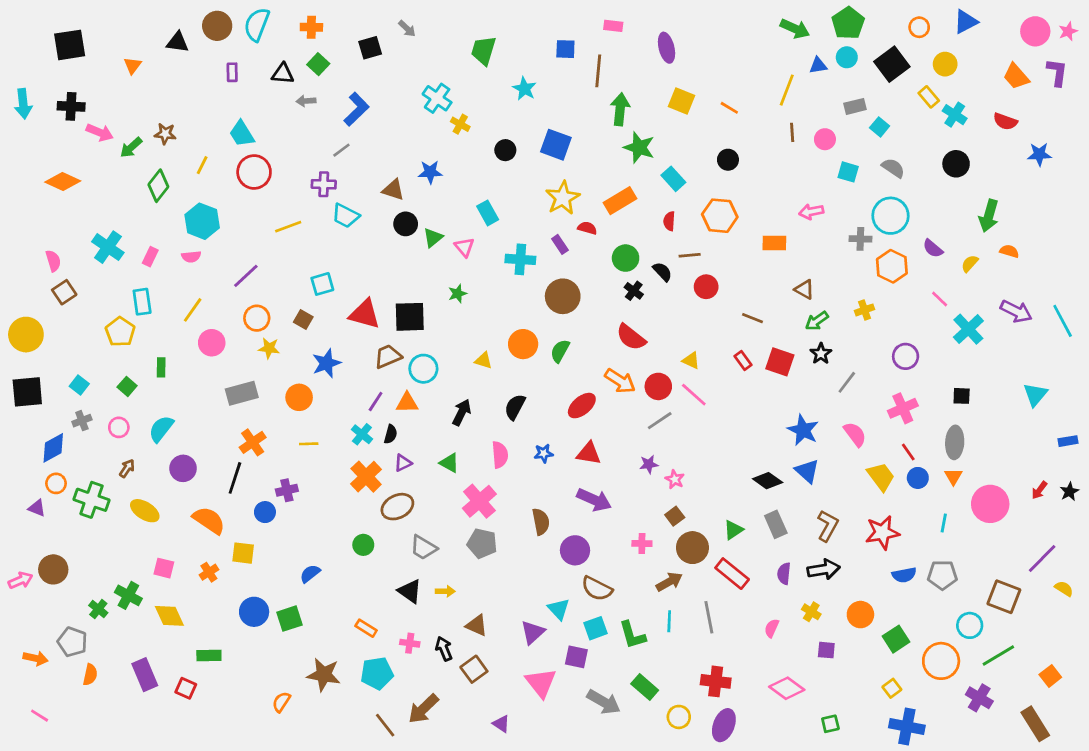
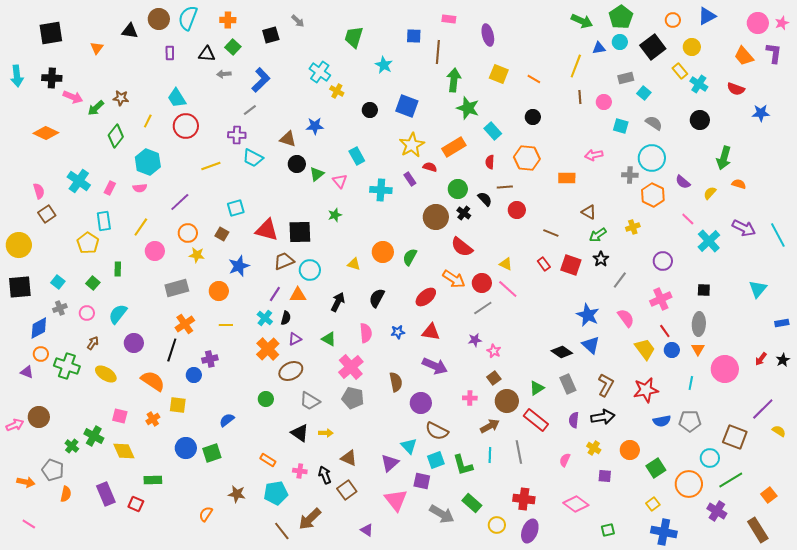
brown circle: (563, 296) -> (436, 217), moved
brown star: (324, 675) -> (237, 494), size x0.7

